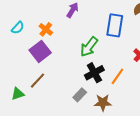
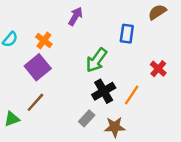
blue rectangle: (115, 25) -> (127, 34), size x0.7

